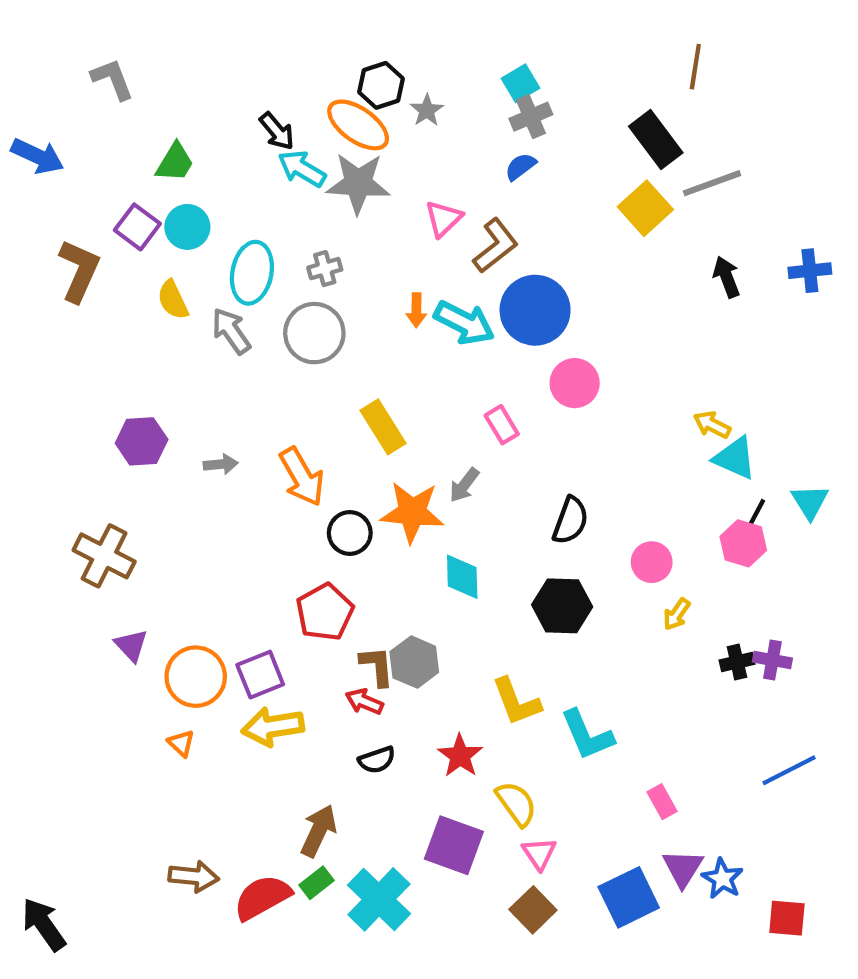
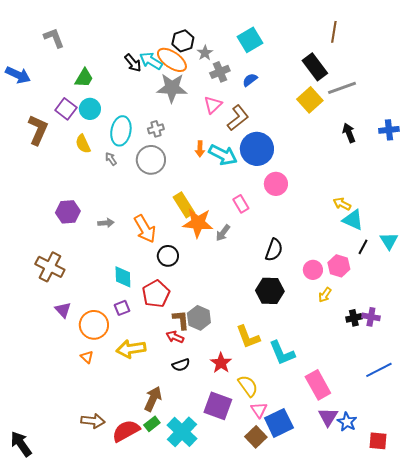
cyan square: (520, 83) -> (250, 40), size x1.4
gray cross: (531, 117) -> (220, 72), moved
cyan arrow: (302, 169) -> (151, 61), moved
gray arrow: (231, 331) -> (111, 159), size x0.6
orange star: (412, 512) -> (198, 223), moved
pink hexagon: (743, 543) -> (339, 266), moved
cyan diamond: (462, 577) -> (123, 277), moved
purple square: (260, 675) -> (122, 308), moved, size x0.7
pink rectangle: (662, 802) -> (318, 385), size x1.8
blue square: (629, 897) -> (279, 423), moved

